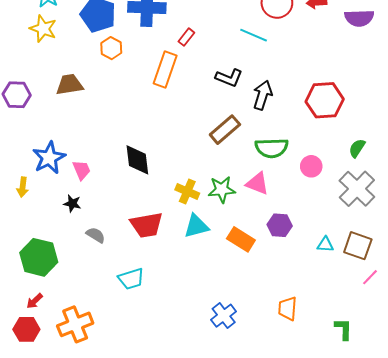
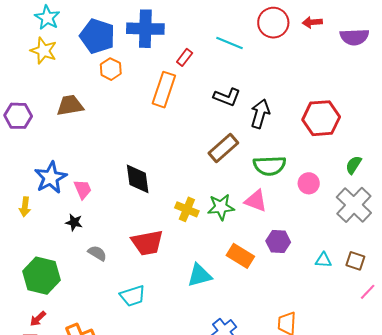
cyan line: (254, 35) -> (229, 43), moved
cyan triangle: (196, 226) -> (199, 275), moved
brown square: (358, 246) -> (355, 261), size x0.7

